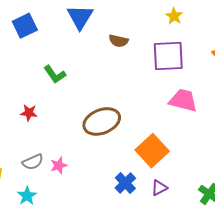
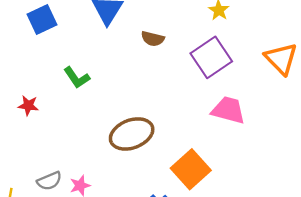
purple square: (168, 56) -> (211, 57), turned -32
red star: (29, 113) -> (28, 105), moved

